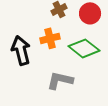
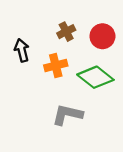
black arrow: (21, 50) -> (22, 50), moved, size x0.7

